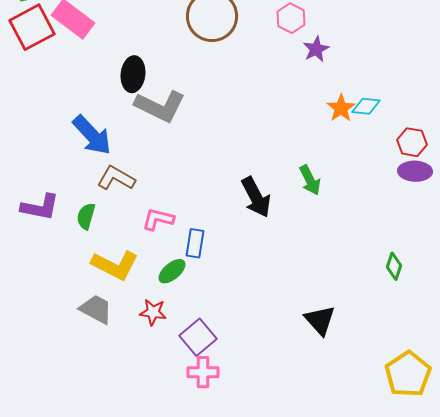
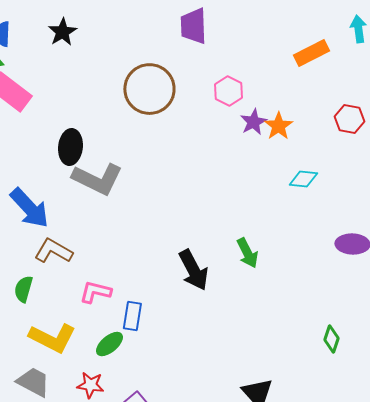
orange star: (341, 108) -> (278, 126), moved
red hexagon: (412, 142) -> (349, 119), moved

